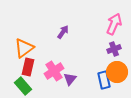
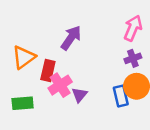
purple arrow: (63, 32) -> (71, 38), size x1.5
red rectangle: (28, 67) -> (48, 71), moved
green rectangle: (23, 86) -> (23, 103), turned -54

